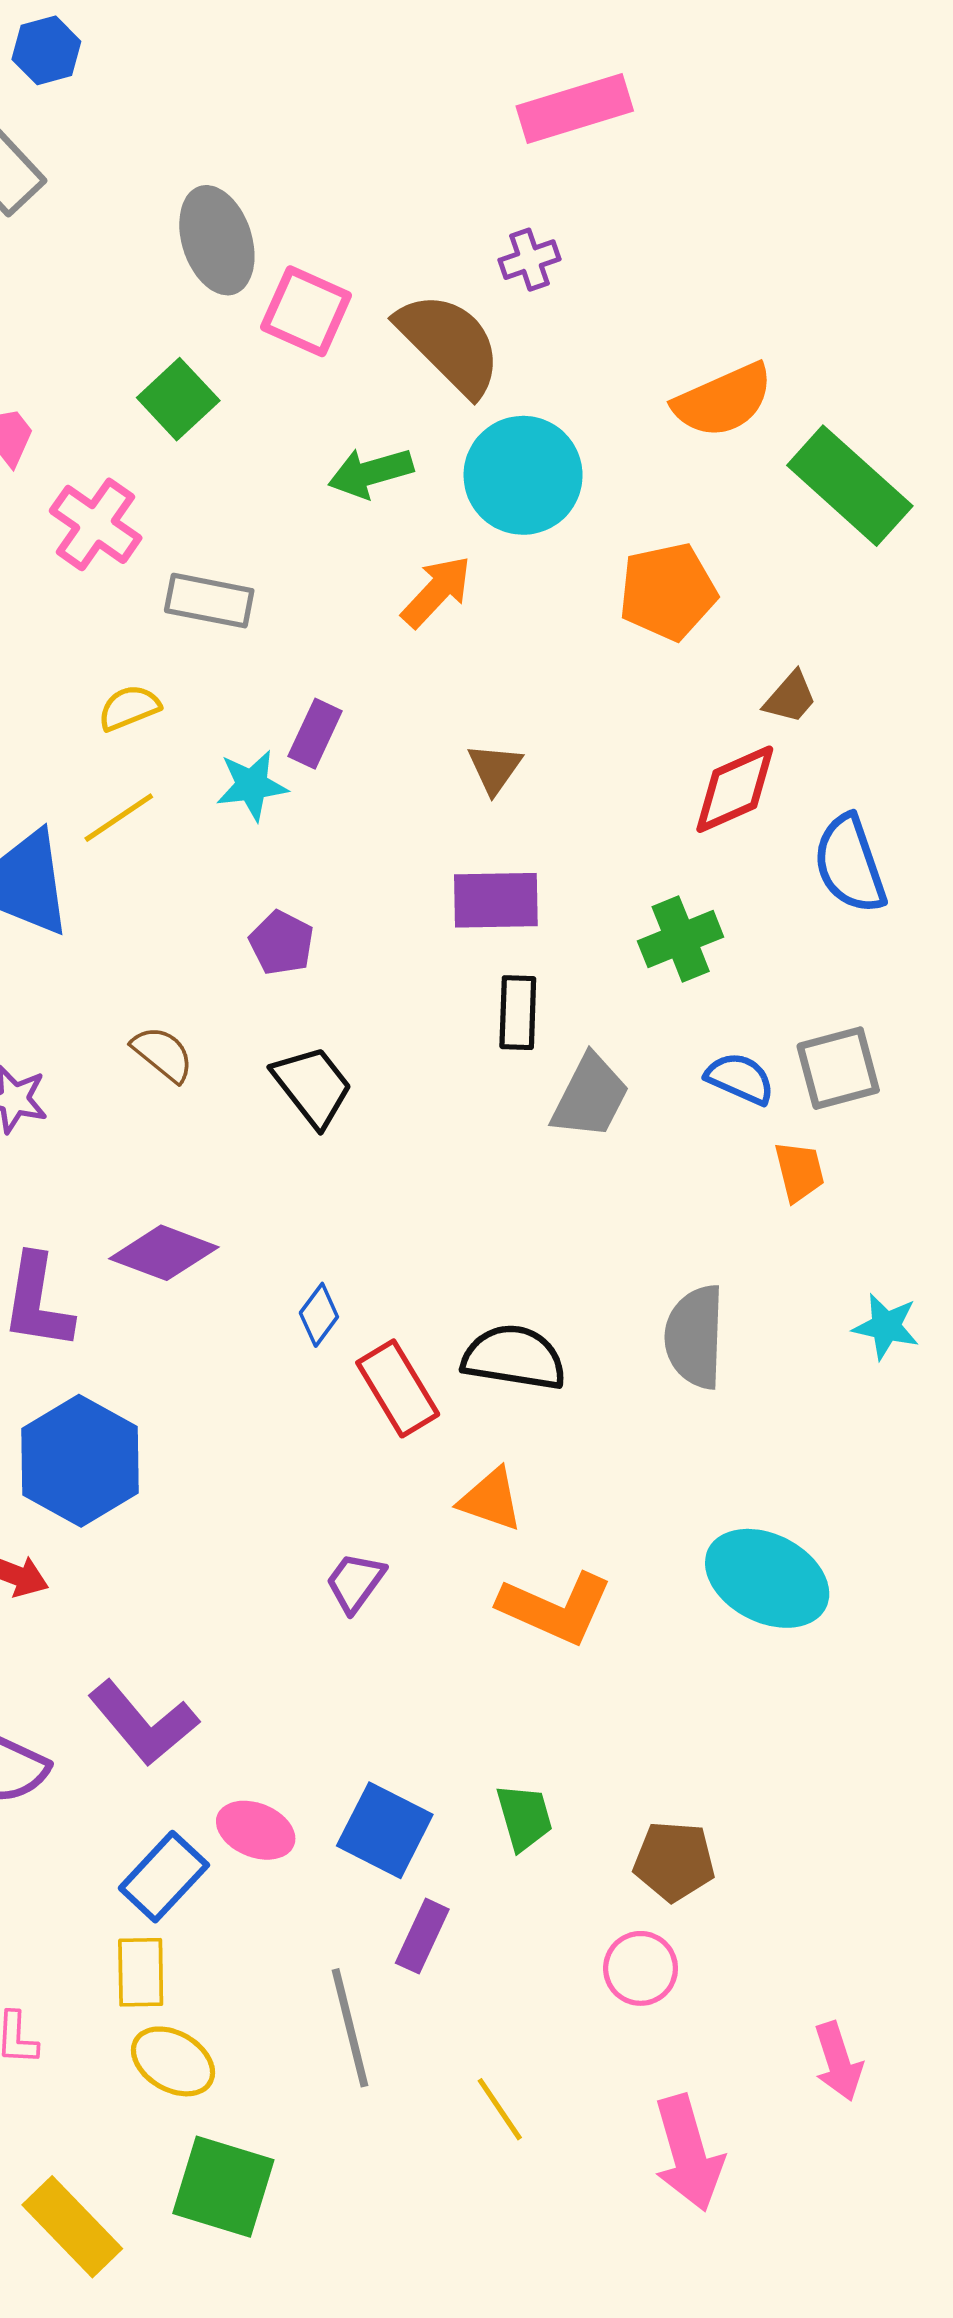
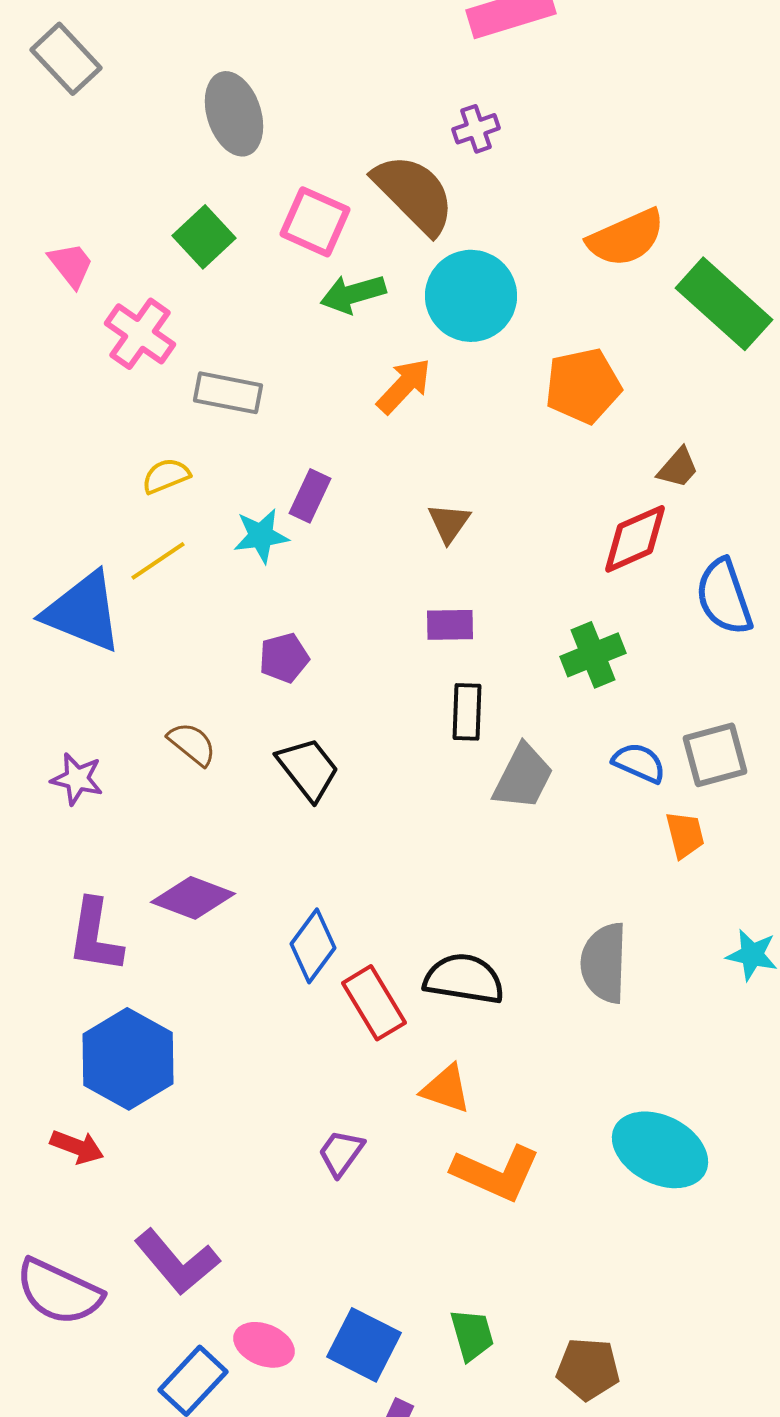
pink square: (306, 311) -> (315, 222), moved
purple rectangle: (496, 900) -> (450, 625), size x0.7
purple pentagon: (281, 943) -> (284, 658), turned 30
blue diamond: (319, 1315) -> (313, 946), size x1.5

